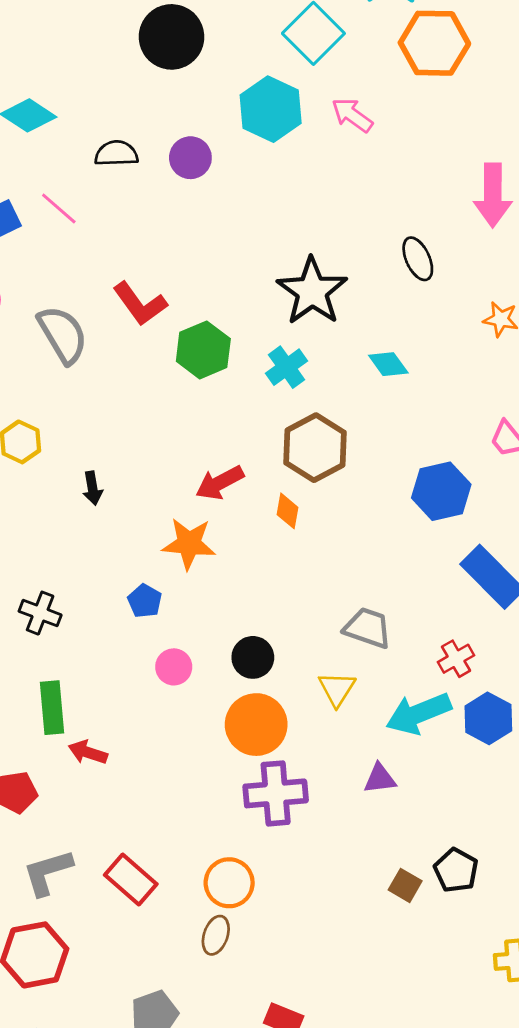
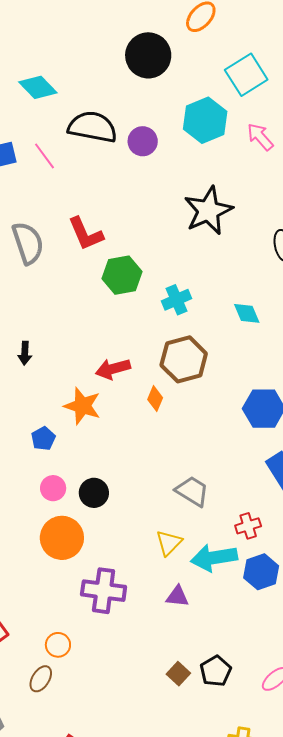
black semicircle: (116, 153) -> (92, 127), size x1.6
black star: (312, 291) -> (208, 211), moved
black circle: (253, 657) -> (94, 493), moved
yellow triangle: (337, 689) -> (169, 543), moved
orange circle: (256, 725) -> (62, 538), moved
orange circle: (229, 883) -> (58, 645), size x0.7

